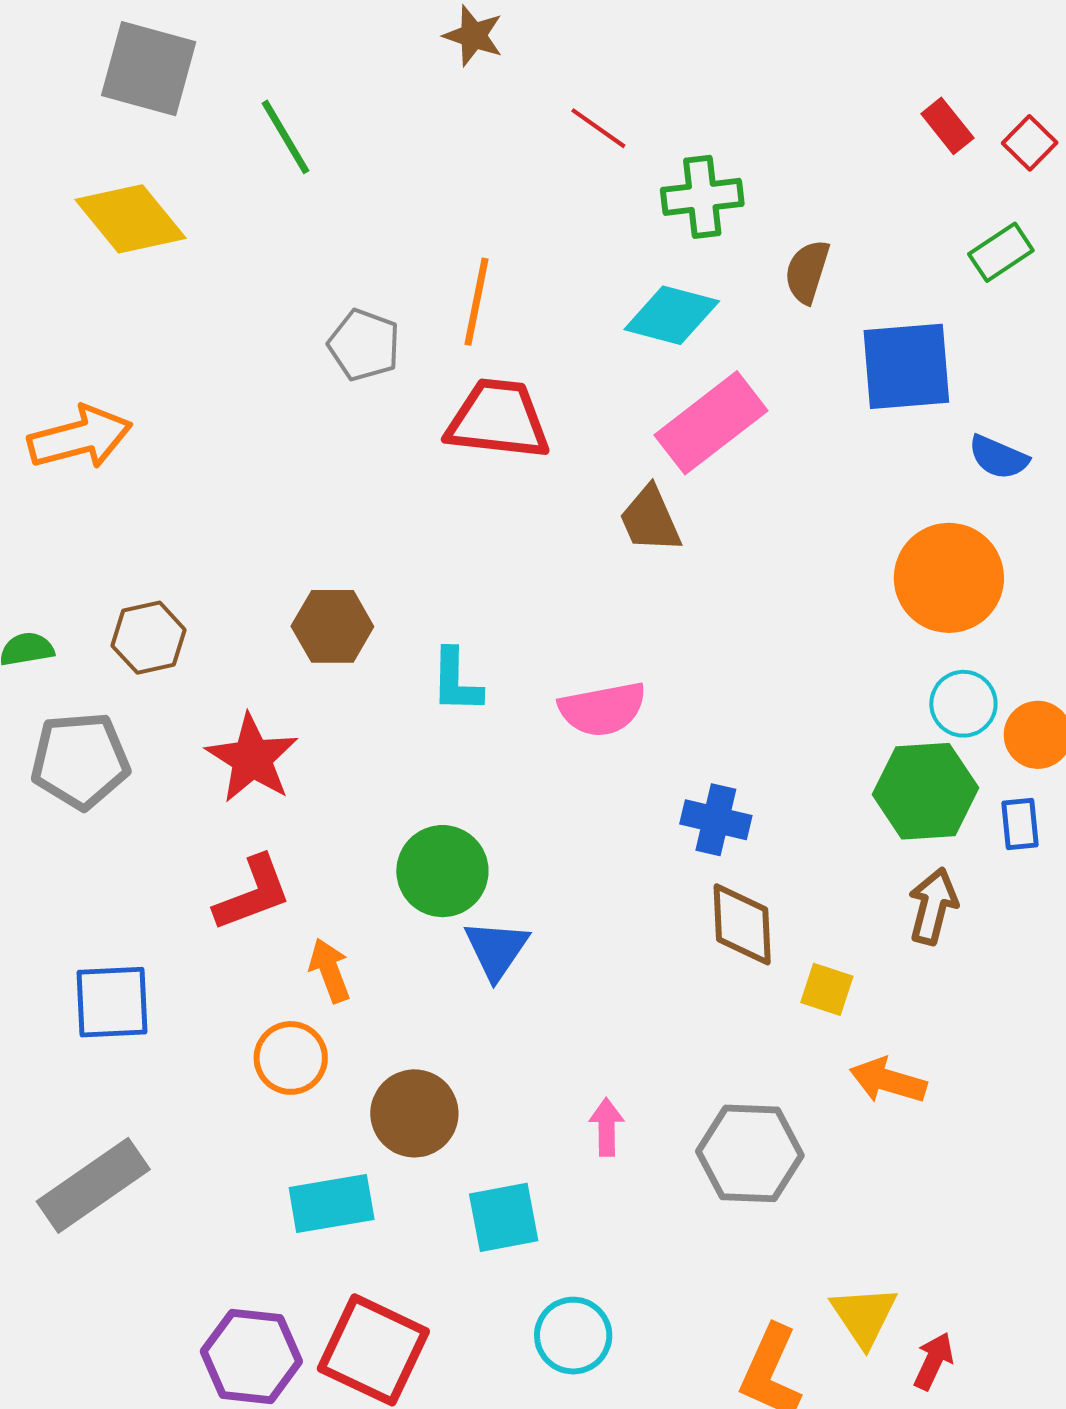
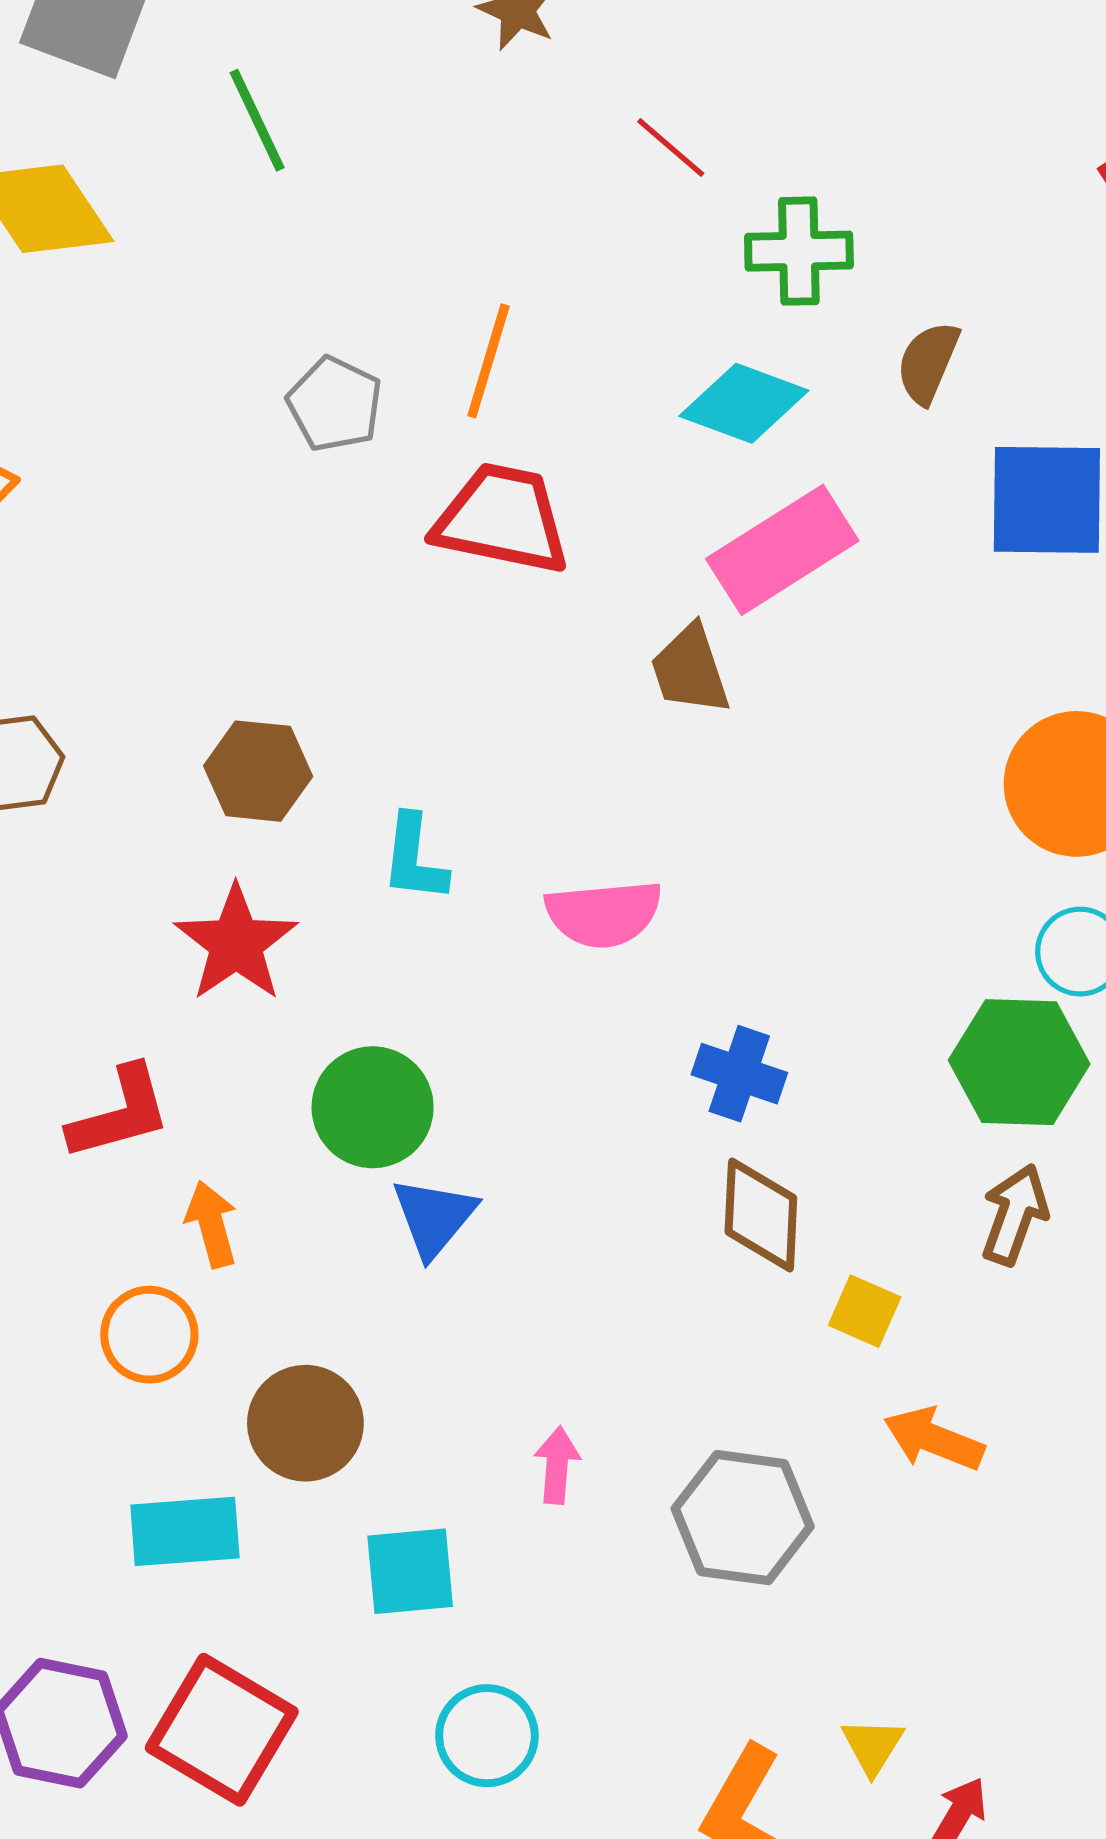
red star: (252, 758) -> (236, 943), moved
yellow triangle: (864, 1316) -> (873, 1746), size x0.7

